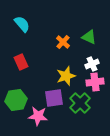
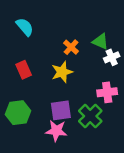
white cross: (92, 64) -> (112, 57), moved
yellow star: (66, 76) -> (62, 72), moved
pink star: (38, 116) -> (56, 131), moved

